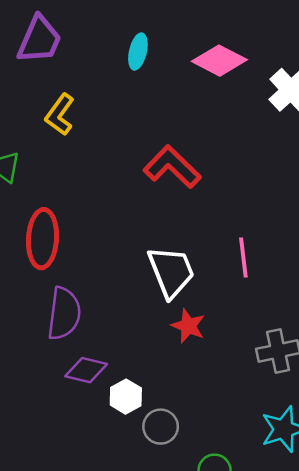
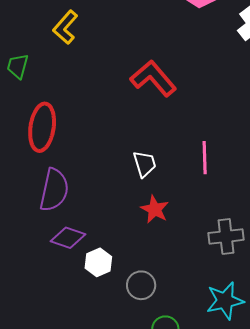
white trapezoid: (171, 272) -> (145, 164), size x0.6
gray circle: (161, 427) -> (141, 285), moved

